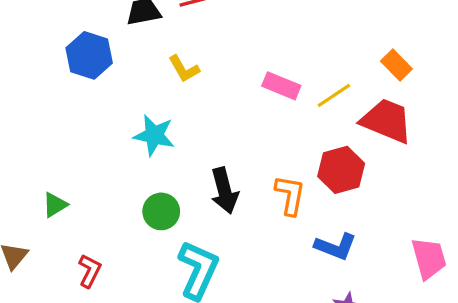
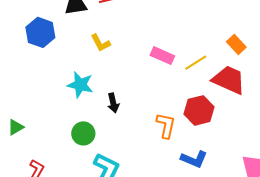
black arrow: (224, 191) -> (113, 103), moved, size x0.7

